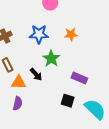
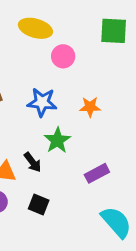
purple rectangle: (79, 78) -> (97, 173), turned -56
black square: (68, 101) -> (39, 205), moved

